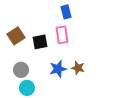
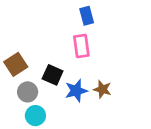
brown square: (16, 36) -> (16, 64), moved
black square: (40, 42) -> (53, 75), moved, turned 35

